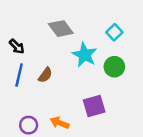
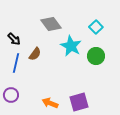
brown semicircle: (45, 75) -> (35, 54), moved
purple square: (94, 106) -> (79, 102), moved
purple circle: (29, 125) -> (11, 95), moved

